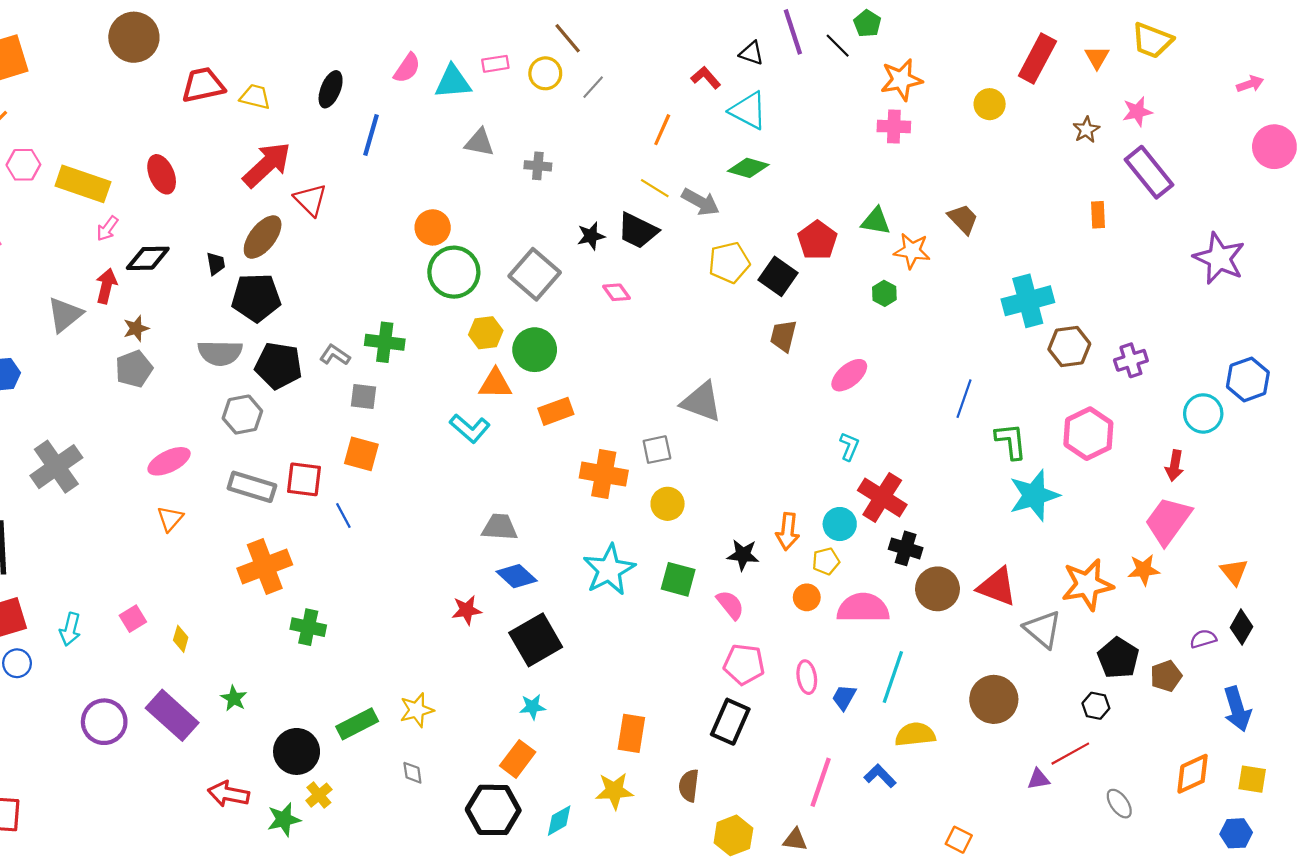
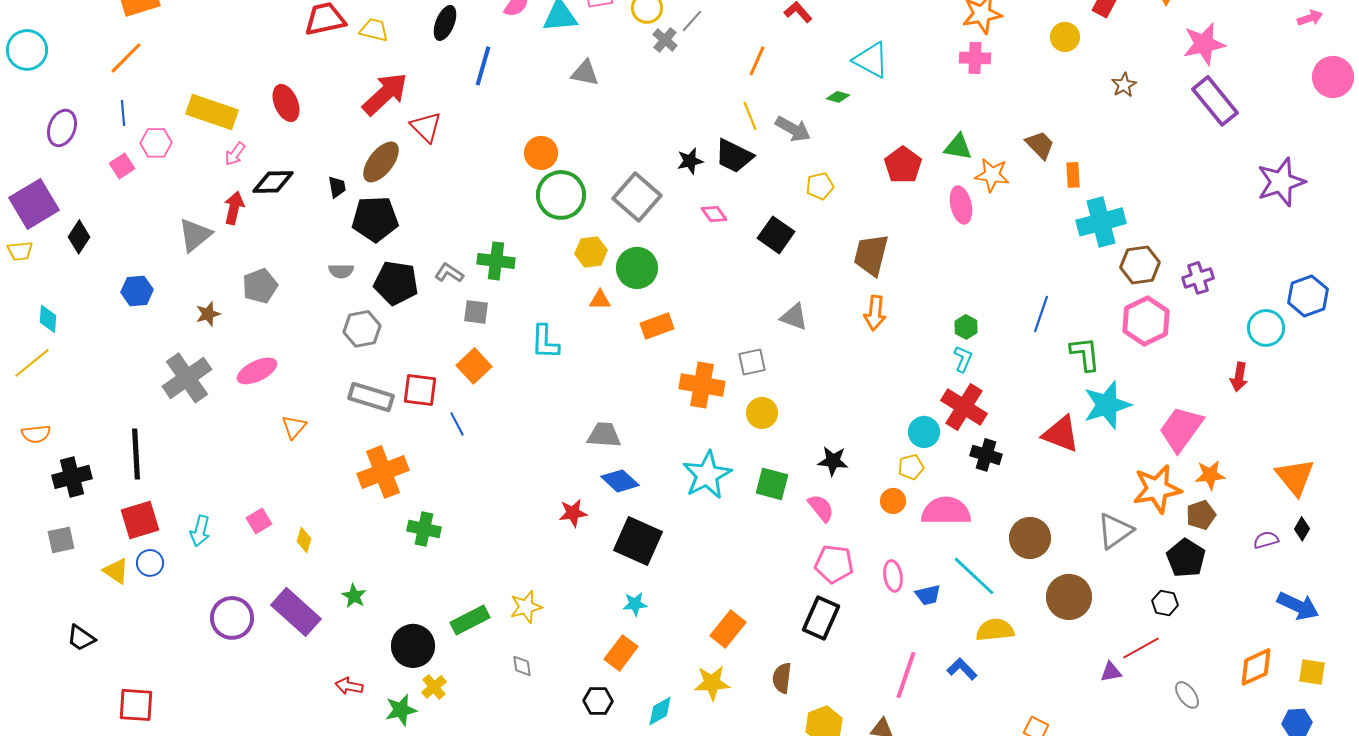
cyan triangle: (748, 111) -> (871, 60), moved
pink star: (1137, 112) -> (1204, 44), size x1.5
brown star: (1086, 130) -> (1124, 85), moved
pink hexagon: (23, 165) -> (156, 143), moved
gray cross: (538, 166) -> (665, 40), moved, turned 35
green diamond: (748, 168) -> (838, 97), size x0.6
yellow line: (655, 188) -> (750, 116), turned 36
orange rectangle: (1098, 215) -> (1073, 175), moved
purple star: (1219, 258) -> (1281, 182), turned 30
yellow pentagon: (729, 263) -> (820, 186), size x0.7
black square: (778, 276) -> (776, 235), moved
green hexagon: (884, 293) -> (966, 327), moved
brown star: (136, 328) -> (208, 314), moved
brown trapezoid: (783, 336) -> (871, 255), size x1.4
gray semicircle: (220, 353) -> (341, 271), size x0.6
pink ellipse: (849, 375) -> (961, 205), moved, turned -63
orange triangle: (495, 384) -> (600, 300), size x0.7
gray triangle: (702, 402) -> (794, 317), size x0.7
cyan L-shape: (470, 428) -> (545, 342), moved, turned 51
pink hexagon: (1088, 434) -> (1146, 321), moved
cyan L-shape: (849, 446) -> (963, 359), moved
orange square: (361, 454) -> (474, 366), turned 32
pink ellipse: (169, 461) -> (257, 371), moved
pink trapezoid: (1168, 521) -> (1181, 429), moved
orange arrow: (788, 531) -> (875, 313), moved
orange triangle: (1234, 572) -> (1295, 477), size x1.5
red triangle: (997, 587) -> (1061, 434), moved
brown circle: (937, 589) -> (1030, 538), moved
black diamond: (1241, 627) -> (1302, 529), size x0.7
gray triangle: (1043, 629) -> (1115, 531), turned 45
black square: (536, 640) -> (638, 541), turned -36
brown pentagon: (1166, 676) -> (1201, 515), moved
cyan line: (893, 677) -> (974, 576), turned -66
blue trapezoid: (844, 697) -> (928, 595), turned -132
blue arrow: (1237, 709) -> (1298, 606), turned -48
orange rectangle: (631, 733) -> (728, 629), turned 30
red arrow: (229, 794) -> (349, 686), size x0.7
black hexagon: (493, 810) -> (598, 701), size x0.6

